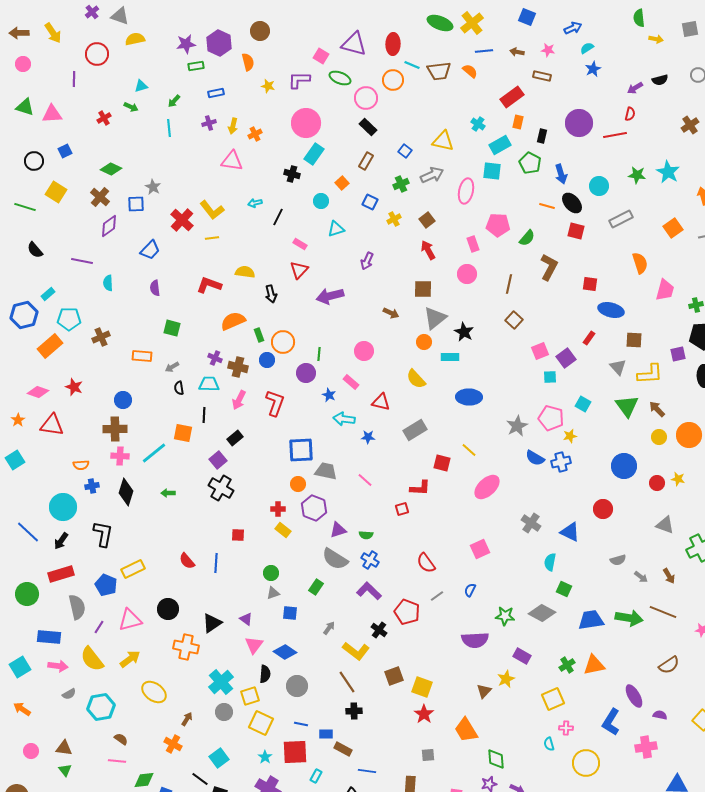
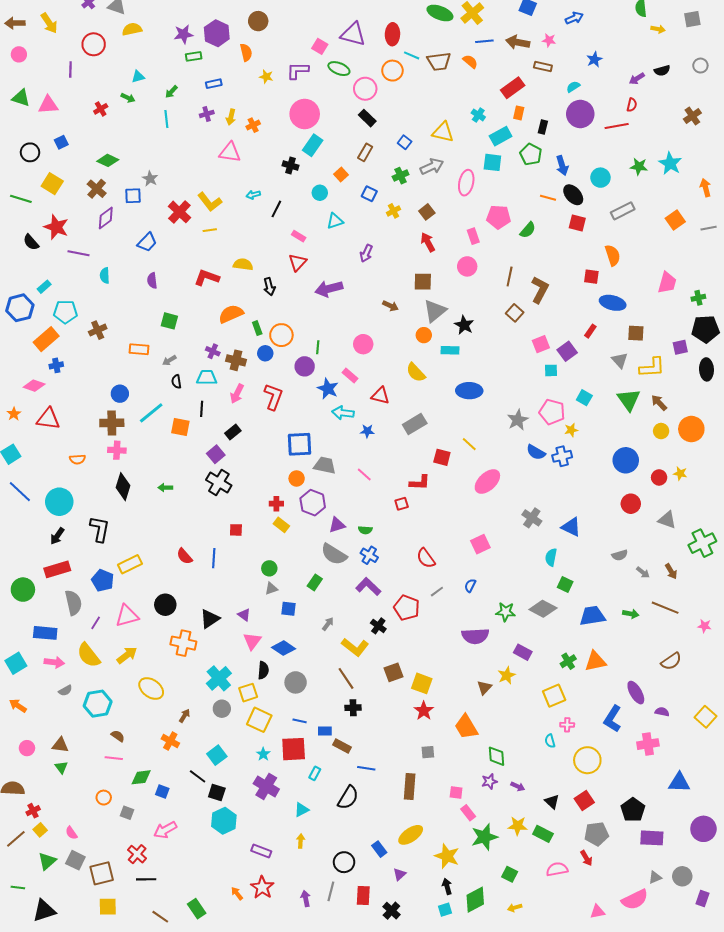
cyan semicircle: (587, 48) -> (573, 87), moved
brown arrow: (517, 52) -> (518, 42), size x1.6
orange semicircle: (640, 263) -> (613, 255), moved
brown L-shape: (549, 267) -> (540, 290), moved
red star: (74, 387) -> (56, 227), moved, size x1.4
blue star: (329, 395) -> (328, 389), size x1.5
cyan line: (154, 453) -> (151, 413), moved
blue cross: (92, 486) -> (56, 365), moved
red circle: (603, 509) -> (631, 504), moved
blue line: (28, 532) -> (20, 492), moved
green arrow: (629, 618) -> (631, 614), size x0.6

